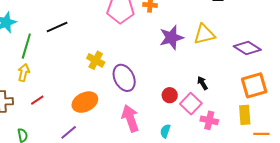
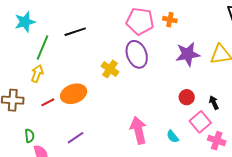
purple ellipse: (124, 78) -> (137, 54), moved
red circle: (170, 95) -> (187, 97), moved
orange ellipse: (85, 102) -> (74, 94), moved
cyan semicircle: (165, 131) -> (173, 137), moved, turned -64

